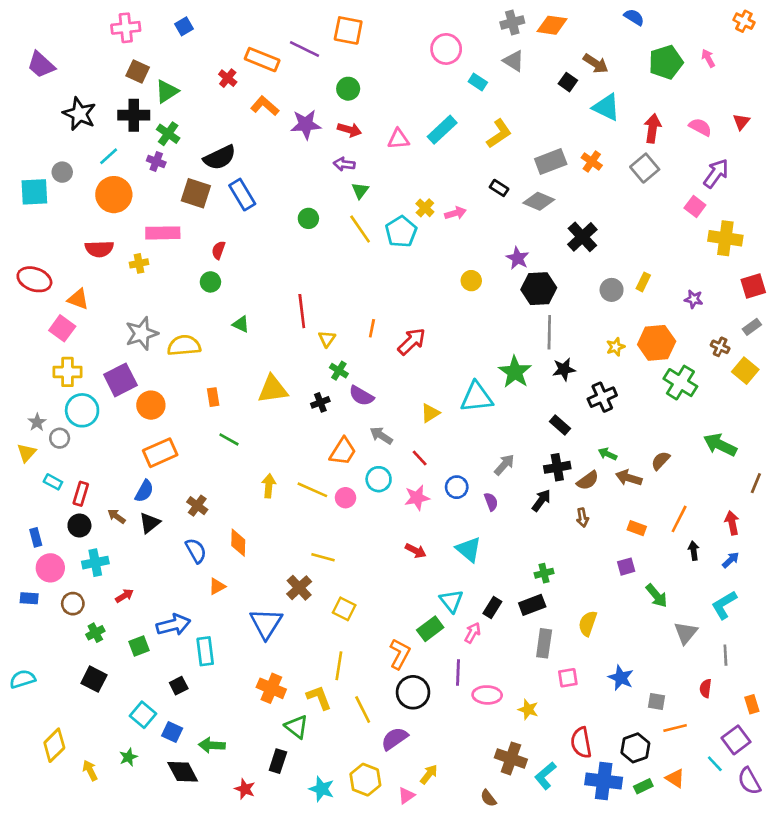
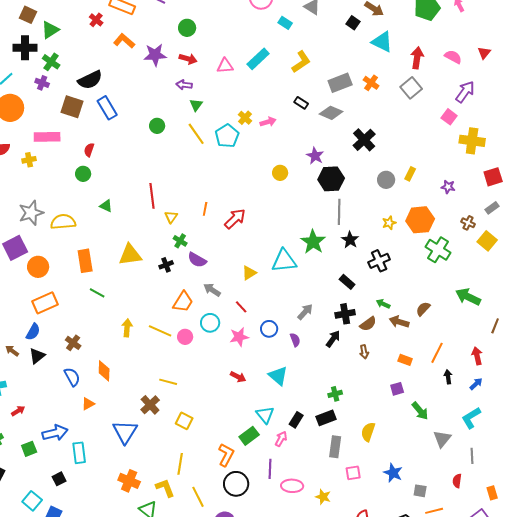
black star: (564, 369) -> (350, 240), turned -30
orange rectangle: (213, 397) -> (85, 261), size x1.6

